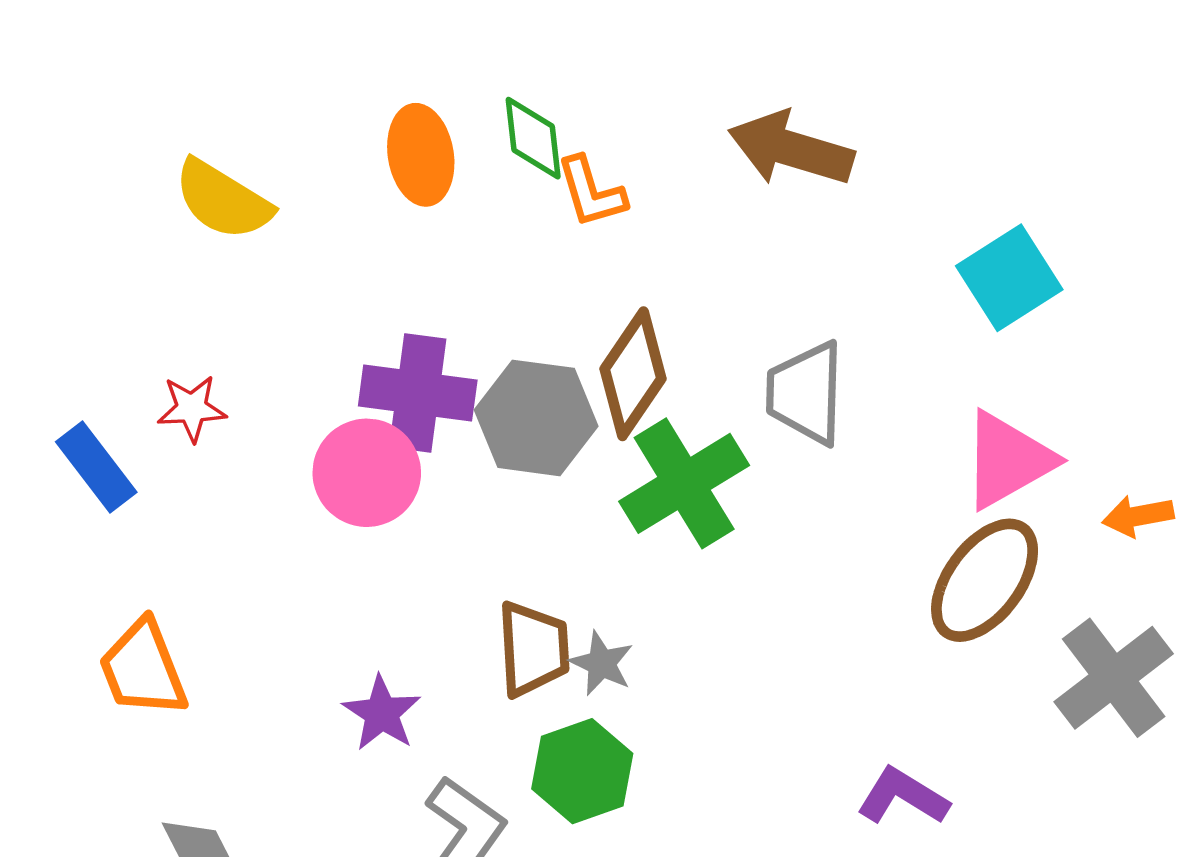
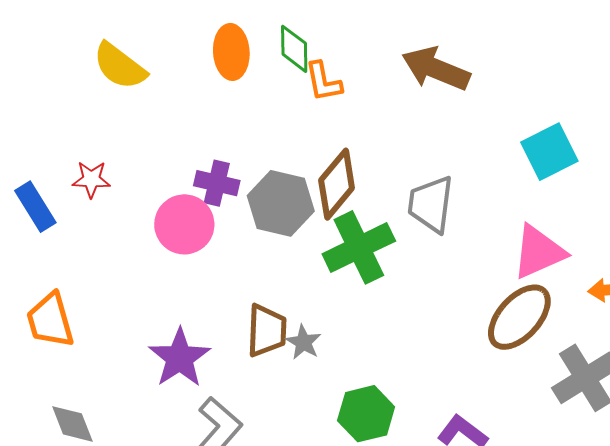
purple cross: (418, 393) -> (217, 183), size x0.7
purple star: (382, 713) -> (180, 358), size x1.4
green hexagon: (582, 771) -> (366, 414), moved

